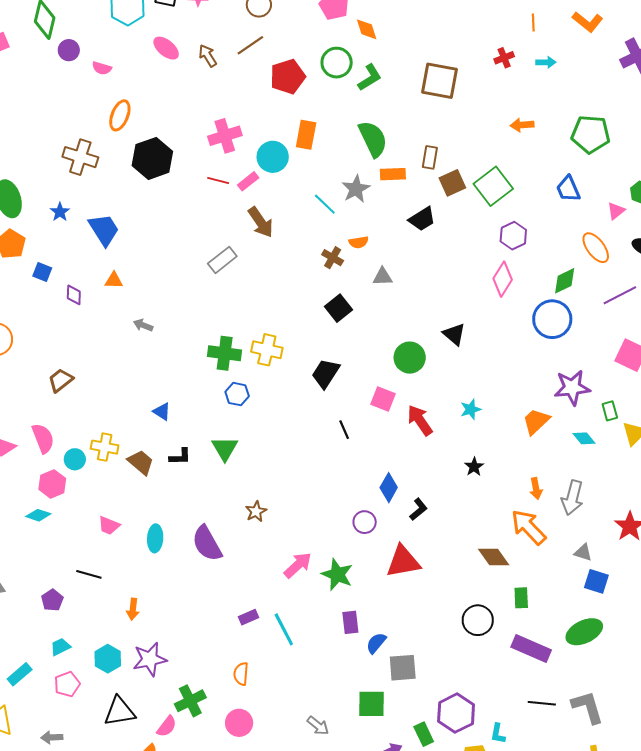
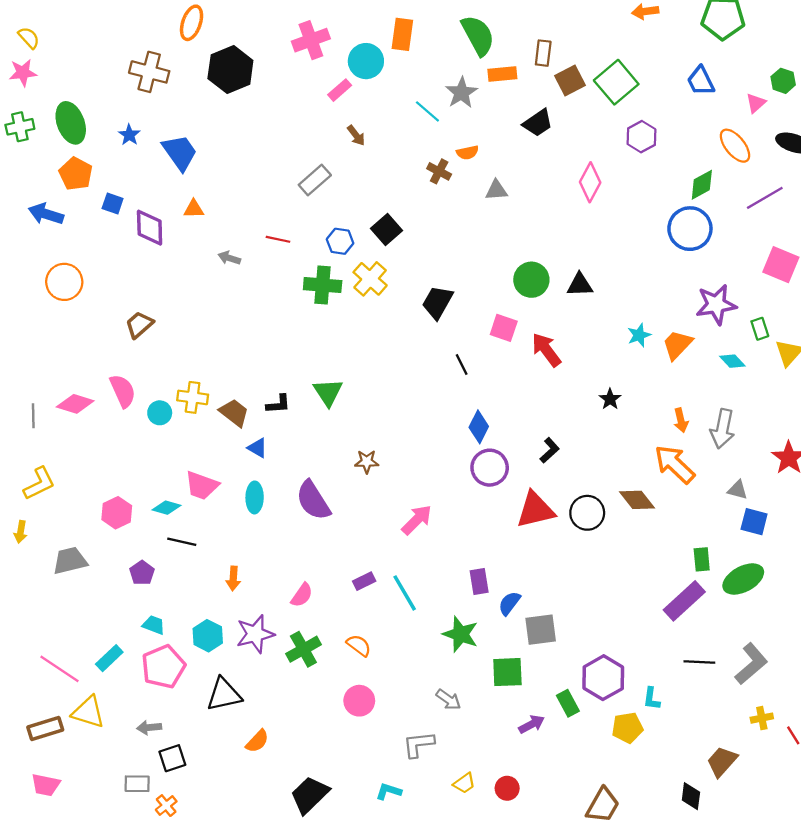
red line: (218, 181) -> (278, 239), moved
brown arrow: (261, 222) -> (356, 135), size x0.6
pink diamond: (503, 279) -> (590, 182), moved
purple diamond: (74, 295) -> (150, 228), size x1.6
black square: (339, 308) -> (386, 229), moved
black triangle: (454, 334) -> (580, 285), moved, turned -40
yellow cross: (267, 350) -> (370, 279), turned 32
blue hexagon: (237, 394) -> (340, 241), moved
cyan star: (471, 409) -> (639, 335), moved
blue triangle: (162, 412) -> (257, 448), moved
pink hexagon: (52, 484) -> (117, 513), moved
blue diamond: (389, 488) -> (479, 427), moved
brown star: (256, 511) -> (367, 462), turned 30
cyan diamond: (38, 515) -> (166, 508), moved
purple circle: (365, 522) -> (490, 468), size x1.4
pink trapezoid: (109, 525) -> (202, 486), size x1.4
green star: (337, 575) -> (460, 634), moved
green rectangle: (521, 598) -> (702, 559), moved
black circle: (478, 620) -> (587, 513), moved
cyan trapezoid: (60, 647) -> (154, 625), turned 50
purple rectangle: (531, 648) -> (684, 601), turned -63
orange semicircle: (241, 674) -> (359, 645), turned 125
pink pentagon: (67, 684) -> (163, 667), size x1.5
green cross: (190, 701) -> (303, 649), moved
gray L-shape: (588, 707) -> (751, 664), turned 69
pink semicircle: (167, 726) -> (302, 595), moved

